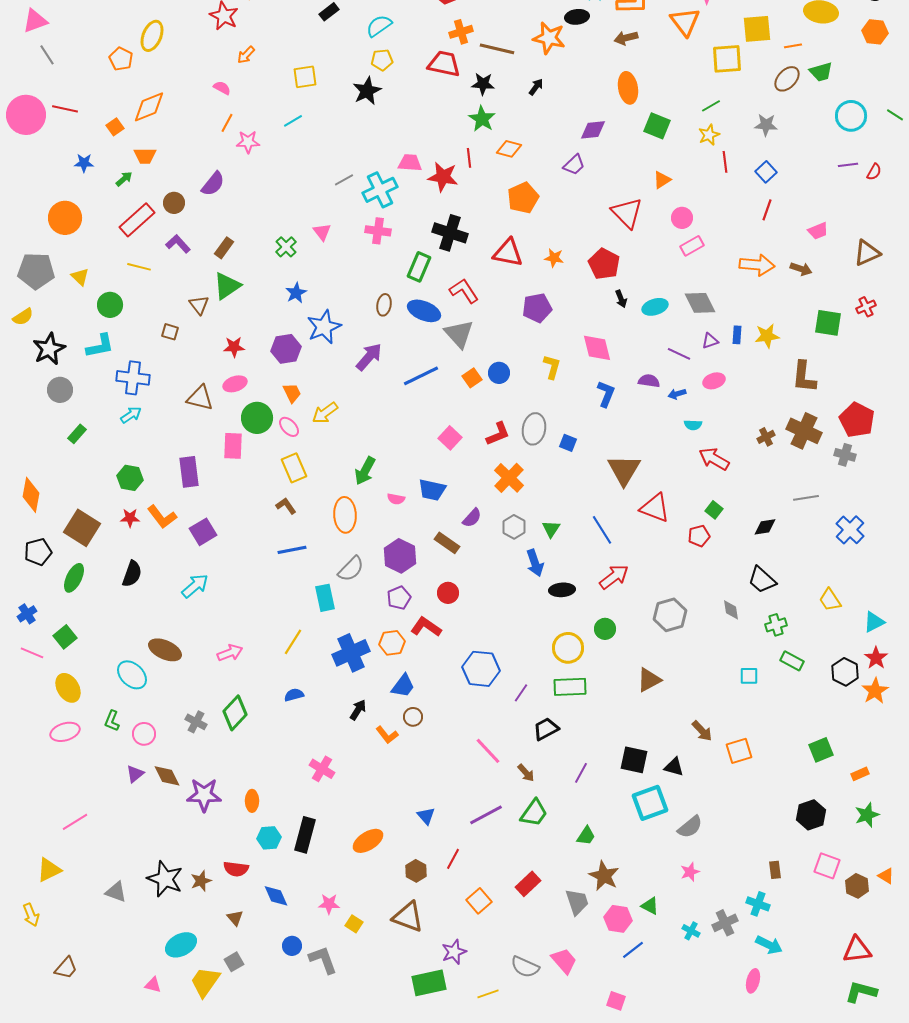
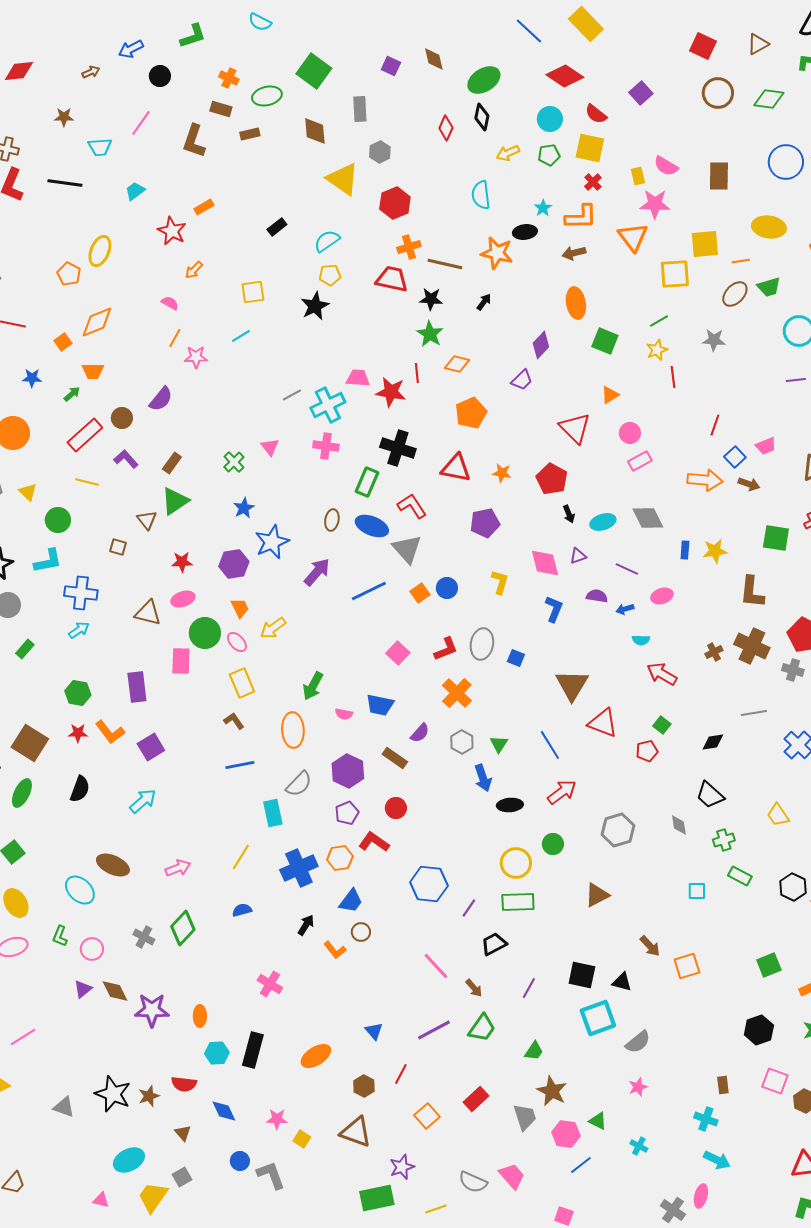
purple diamond: (593, 130) -> (541, 345), turned -40
blue square: (766, 172) -> (735, 457), moved
purple triangle: (710, 341) -> (578, 556), moved
gray cross: (725, 923) -> (673, 1210), moved, turned -30

